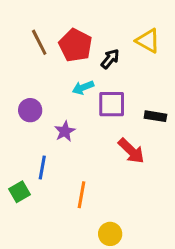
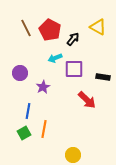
green square: (20, 192) -> (24, 133), moved
orange line: (81, 195) -> (44, 129), moved

